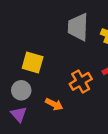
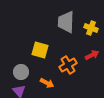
yellow square: (33, 62) -> (40, 50), moved

